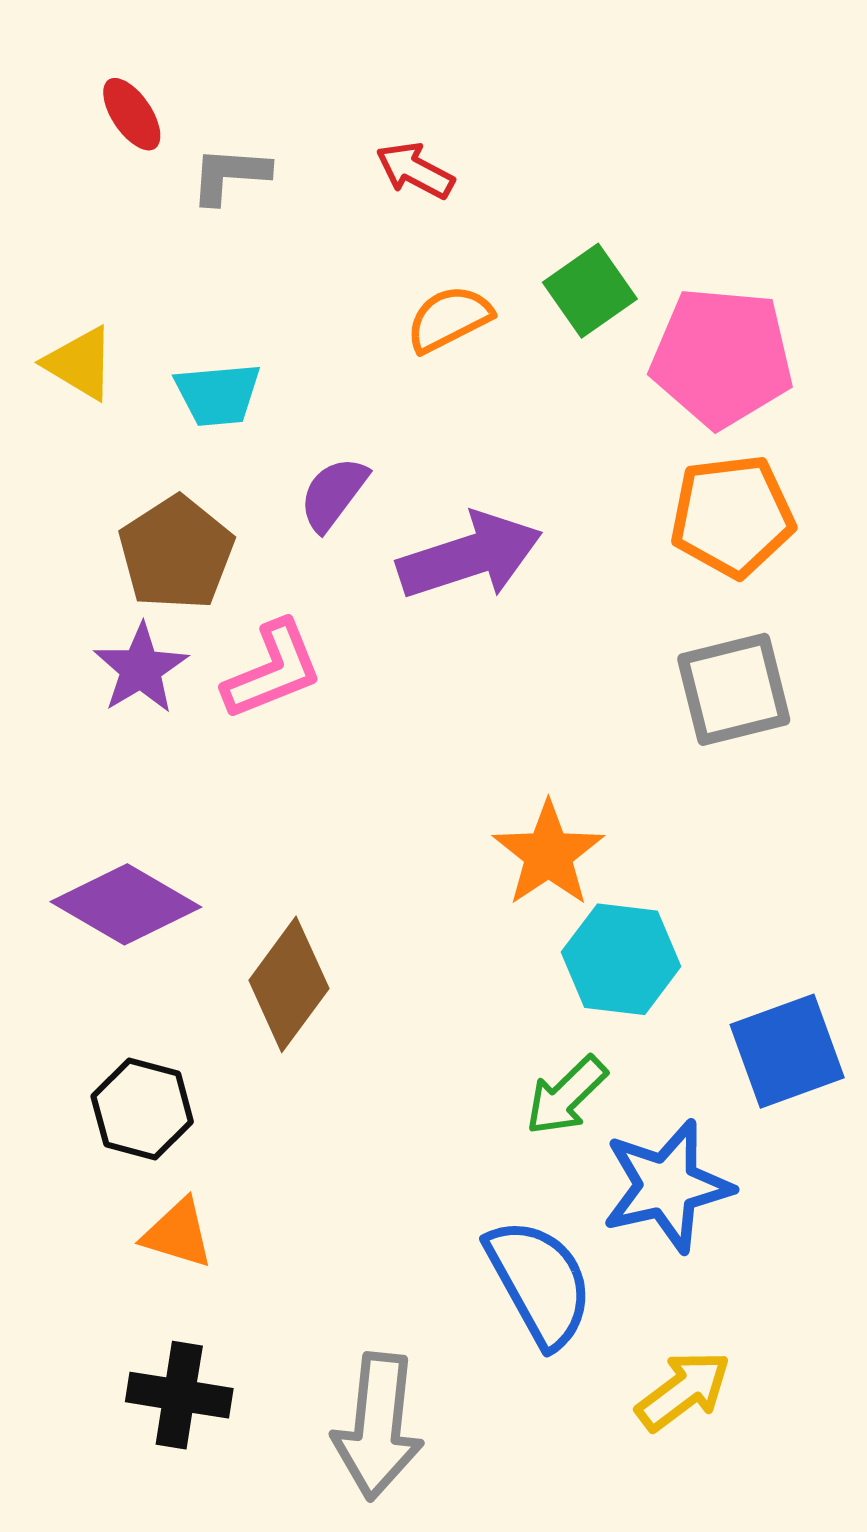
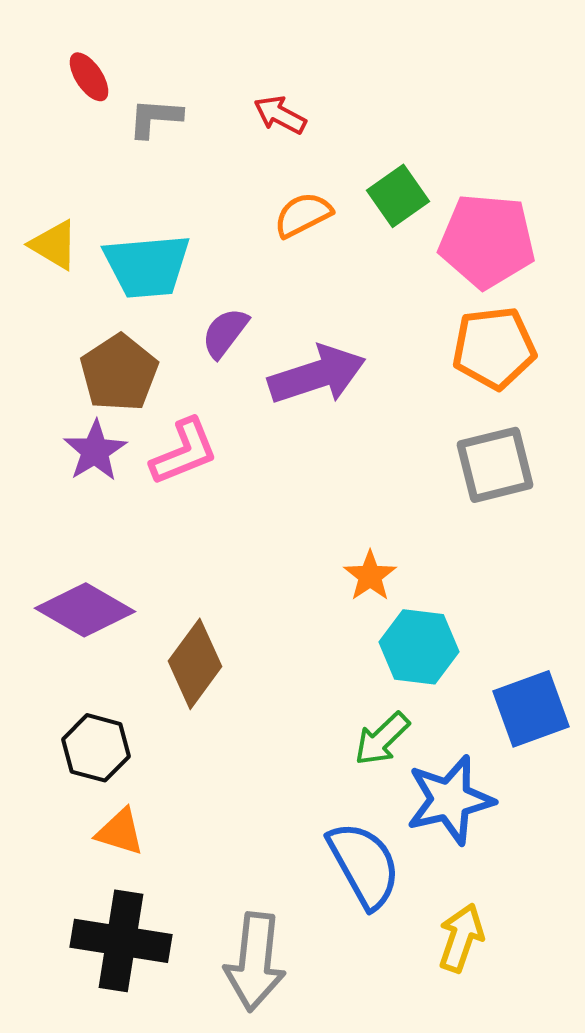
cyan trapezoid: (218, 394) -> (147, 266), size x1.5
orange star: (548, 854) -> (370, 576), size x0.7
yellow arrow: (683, 1391) -> (461, 938), turned -34
black cross: (179, 1395) -> (121, 941), size x1.4

